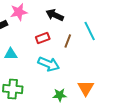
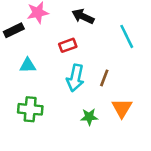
brown line: (68, 41) -> (104, 78), moved
cyan arrow: (49, 64) -> (75, 78), turned 80

